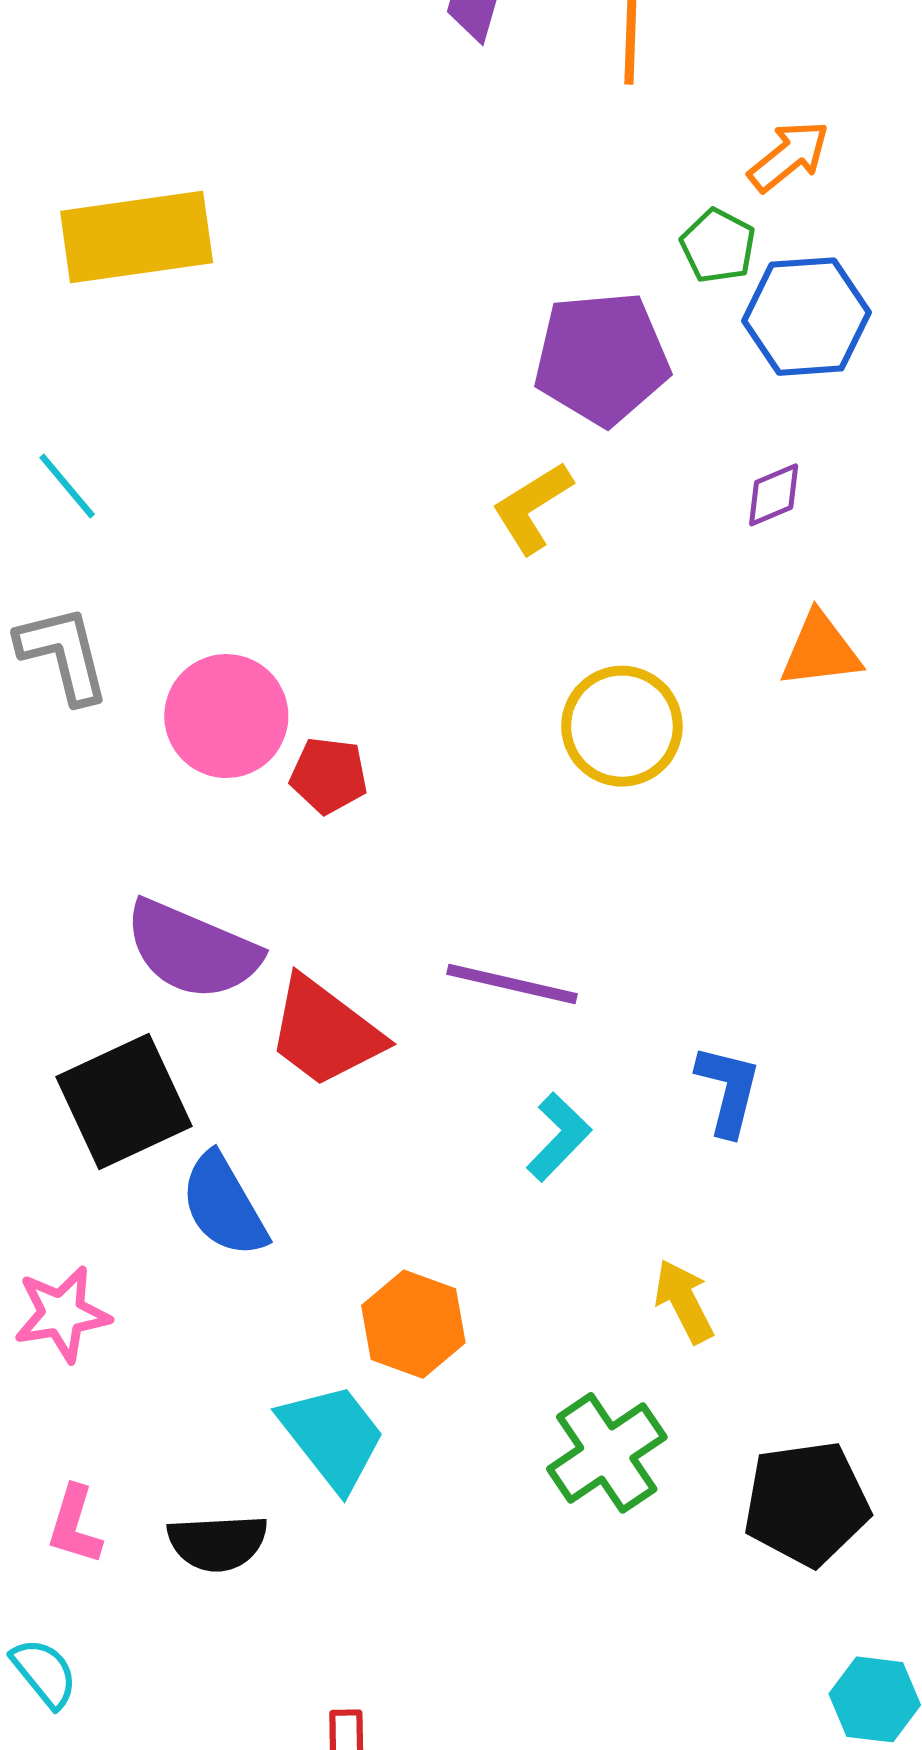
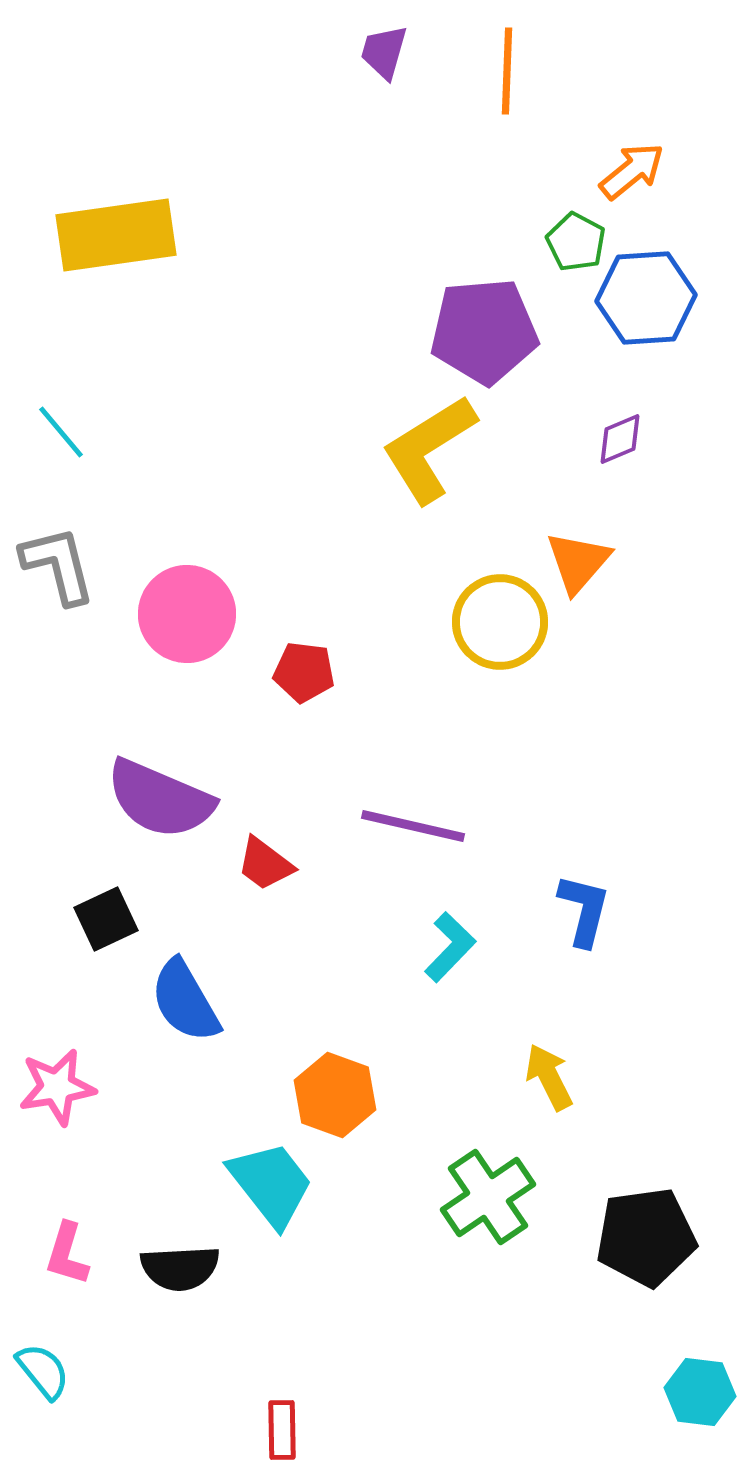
yellow L-shape: (532, 507) -> (429, 449), size x1.5
orange triangle: (820, 650) -> (578, 562), moved, turned -42
red pentagon: (329, 775) -> (304, 672), moved
red trapezoid: (325, 1032) -> (265, 864), size x0.6
black square: (124, 1102) -> (106, 919), size x0.6

